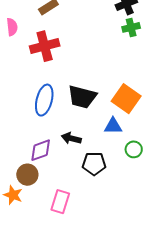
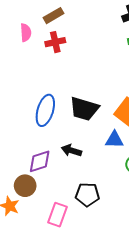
pink semicircle: (12, 27) -> (26, 33), moved
red cross: (45, 46) -> (55, 42), moved, size x0.7
black pentagon: (94, 164) -> (87, 195), moved

